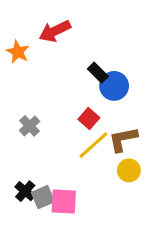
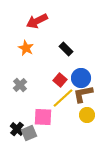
orange star: (18, 52) -> (26, 48), moved
blue circle: (114, 86) -> (81, 78), moved
pink square: (64, 201) -> (43, 117), moved

